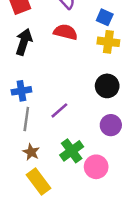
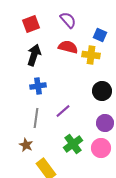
yellow cross: (108, 42) -> (91, 55), moved
blue cross: (21, 91) -> (38, 86), moved
brown star: (31, 152) -> (26, 145), moved
pink circle: (96, 167) -> (101, 148), moved

